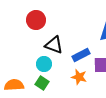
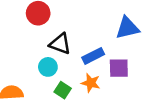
green square: (42, 83) -> (63, 90), moved

